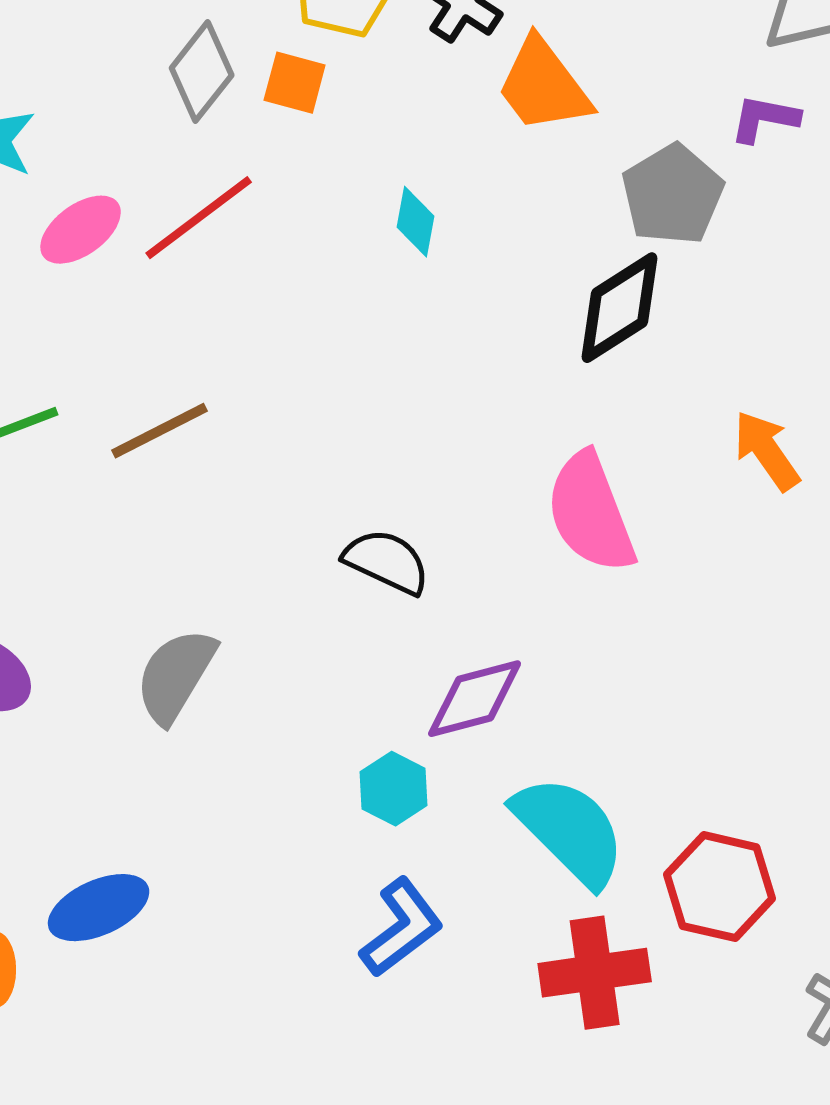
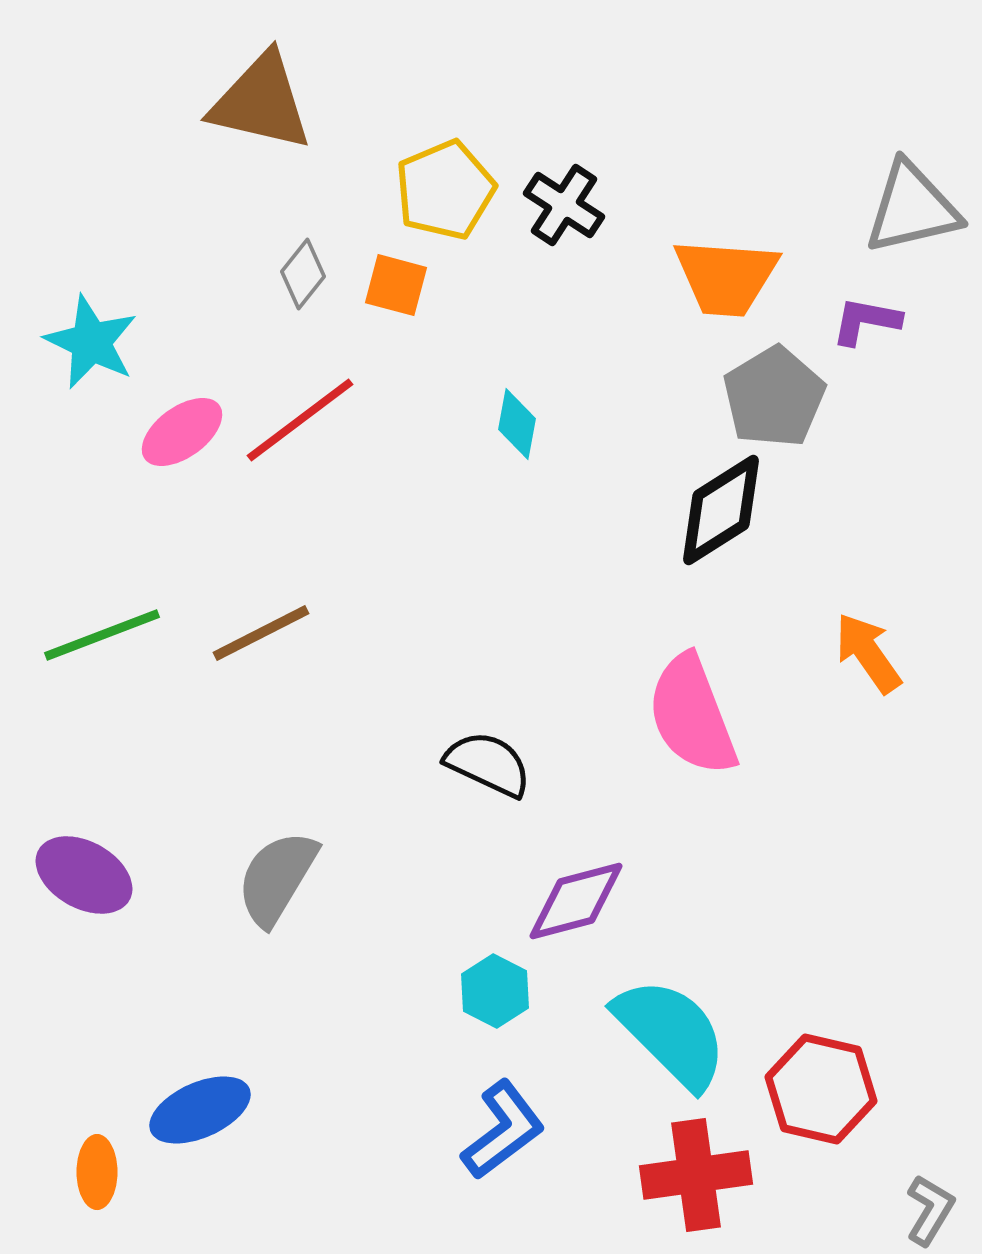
gray diamond: (202, 72) -> (303, 274), size x0.7
orange trapezoid: (544, 86) -> (726, 277), moved, turned -49

